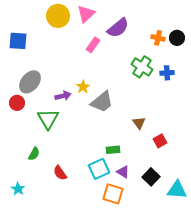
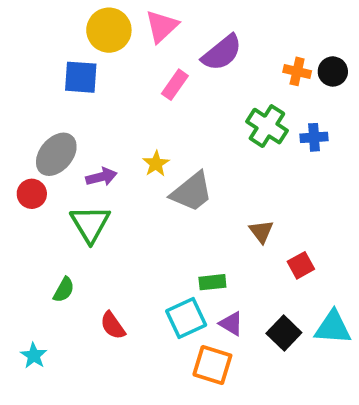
blue square: (18, 41) -> (81, 77), moved
purple arrow: (63, 96) -> (101, 177), moved
cyan triangle: (177, 190) -> (333, 327), moved

